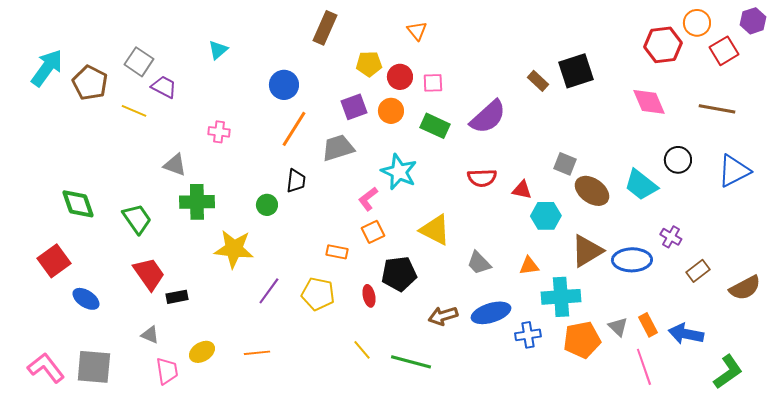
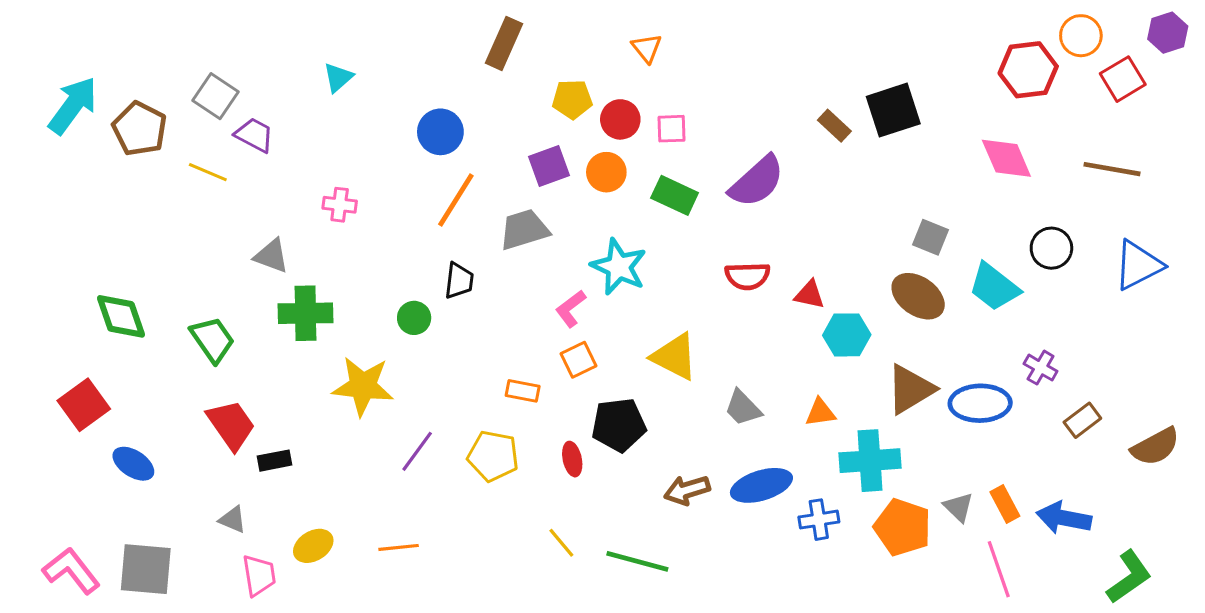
gray square: (565, 164) -> (930, 237), moved
orange pentagon: (582, 340) -> (903, 527), turned 30

